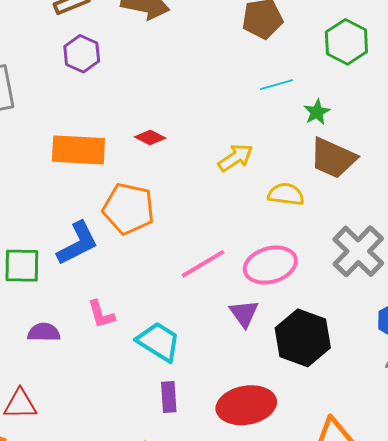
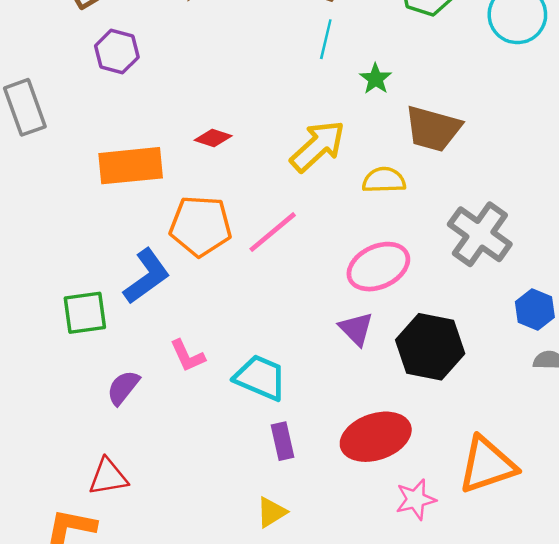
cyan line: (277, 85) -> (326, 39), moved, turned -52
green star: (317, 112) -> (376, 79), moved
yellow arrow: (236, 158) -> (318, 146), size x1.4
pink line: (203, 264) -> (273, 232), moved
purple semicircle: (44, 332) -> (123, 388), turned -44

